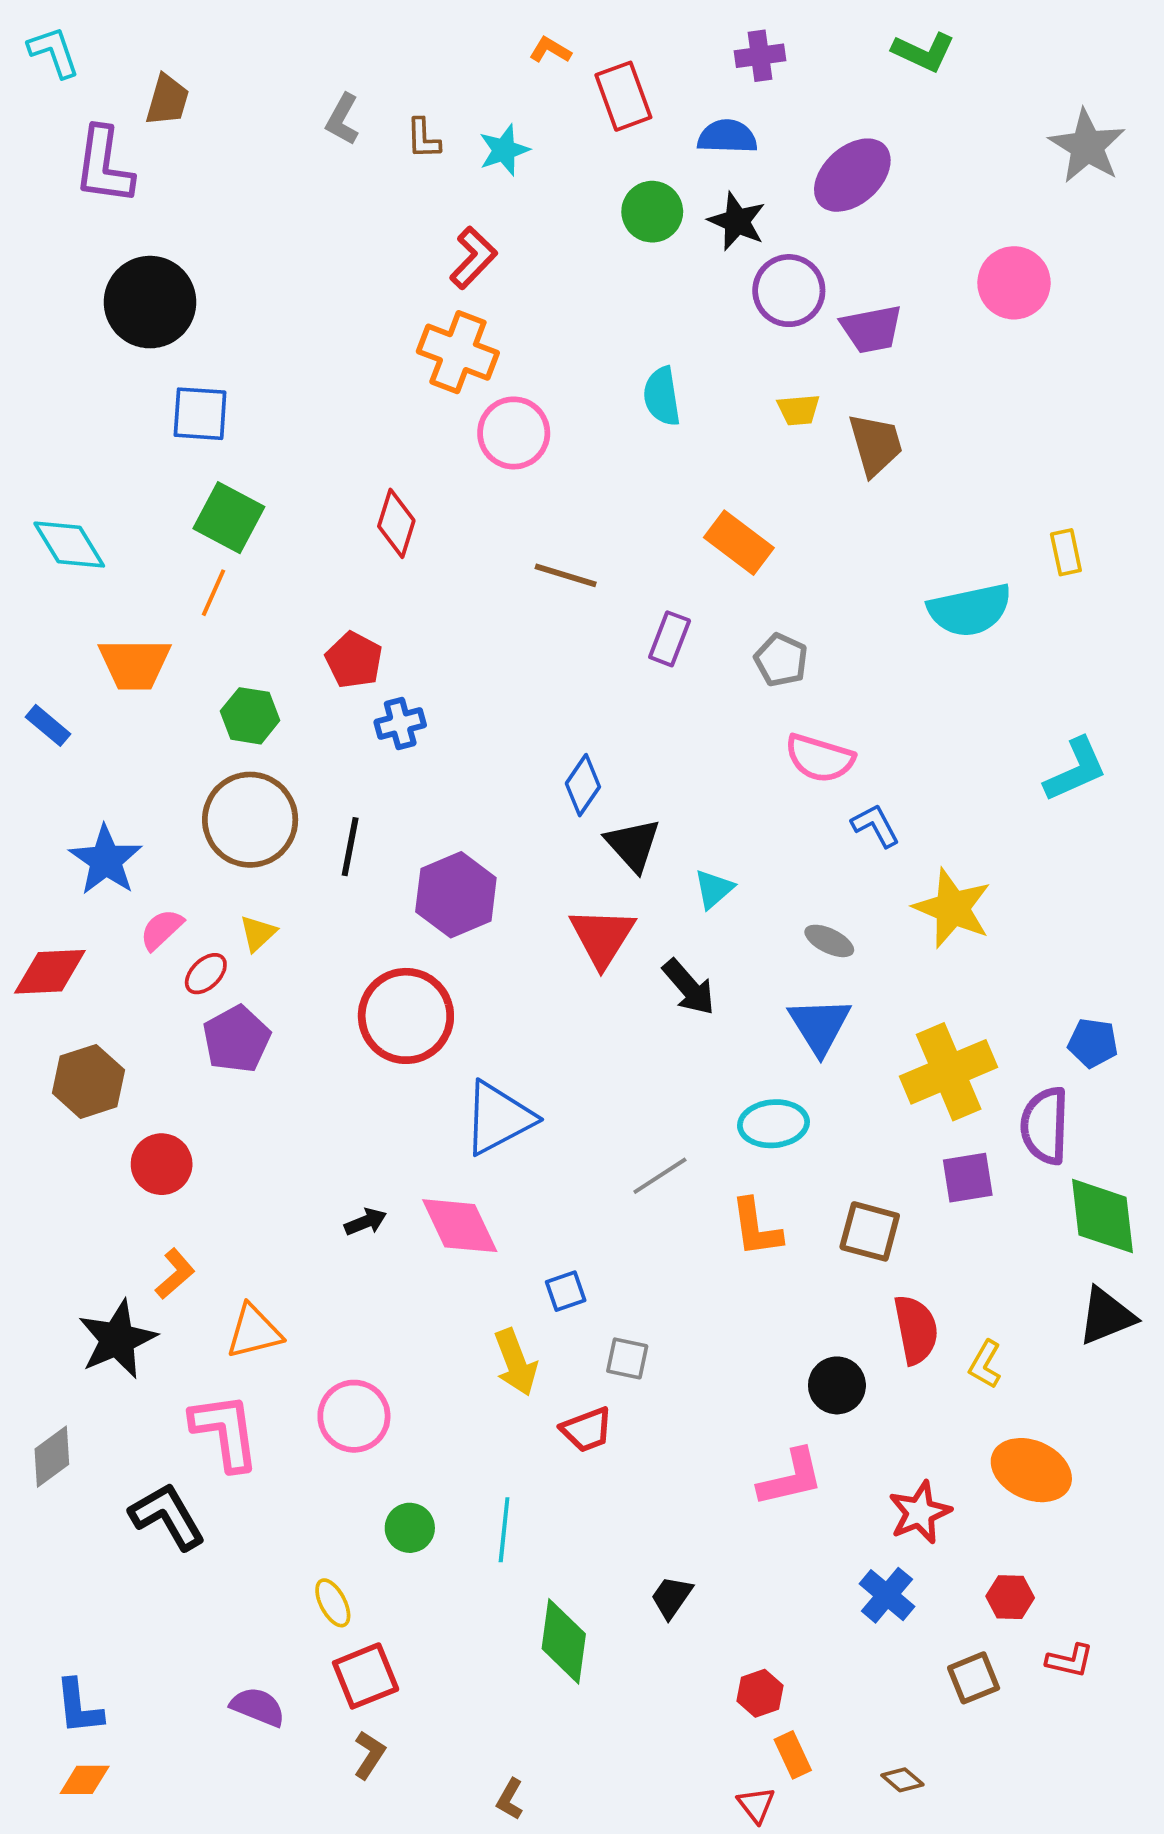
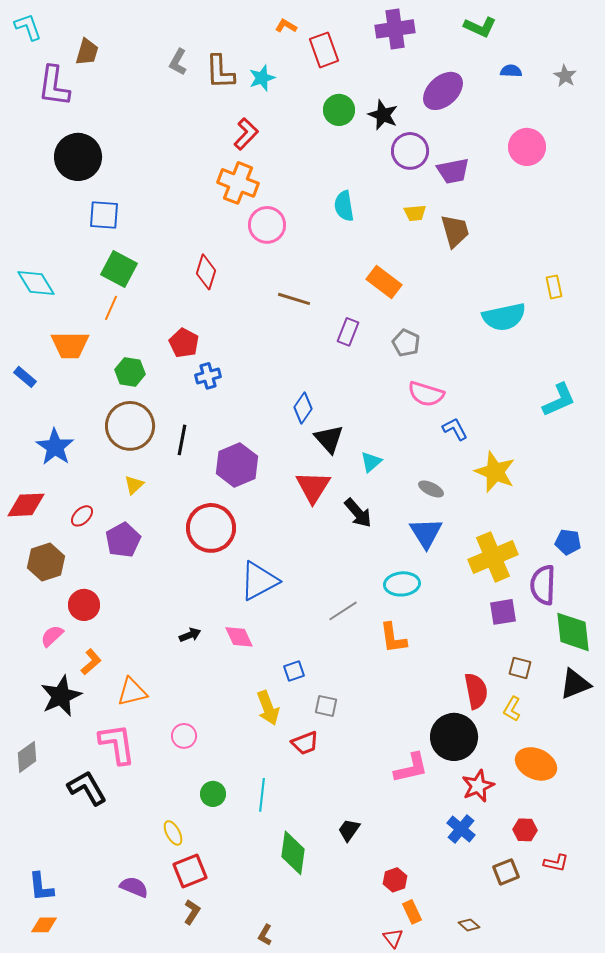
purple cross: (760, 56) -> (395, 29), size x1.5
blue semicircle: (727, 137) -> (511, 71), moved, size x0.7
brown L-shape: (423, 139) -> (220, 72), size x1.6
gray star: (1087, 146) -> (565, 76), size x0.6
pink semicircle: (162, 929) -> (52, 636), moved
red ellipse: (206, 974) -> (82, 516), moved
pink diamond: (460, 1226) -> (239, 637), size x0.7
brown square: (870, 1231) -> (520, 668), moved, size x0.7
black circle: (837, 1385) -> (454, 737), moved, size x1.6
pink circle: (354, 1416) -> (184, 736), size x0.7

